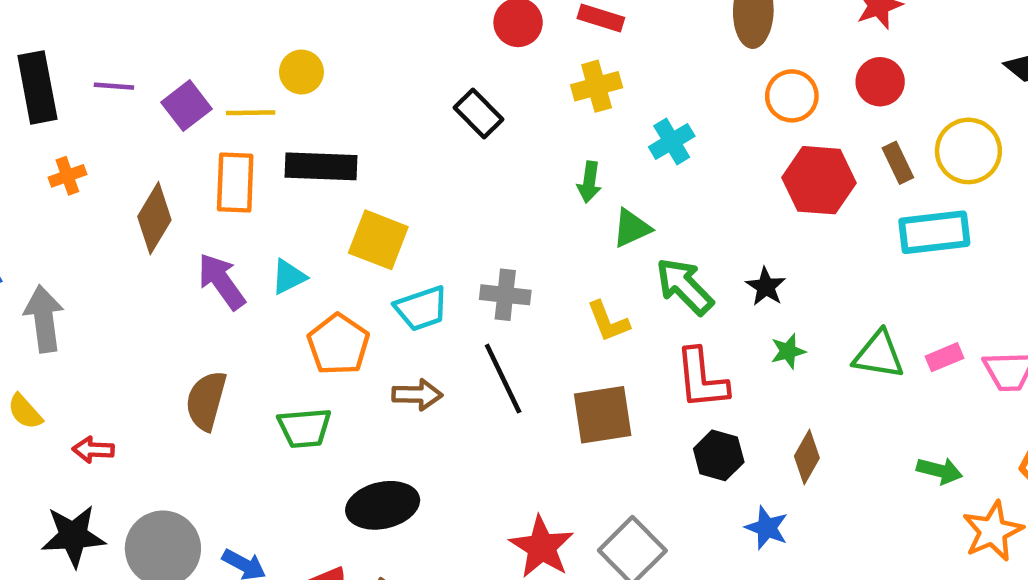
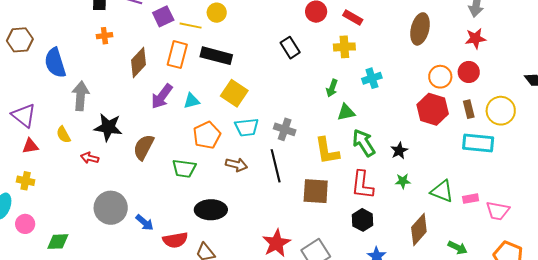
orange circle: (792, 96) -> (440, 77), moved
purple arrow: (222, 281) -> (162, 96), turned -120
yellow L-shape: (608, 321) -> (327, 151), size x1.4
brown diamond: (807, 457) -> (419, 230), moved, size x1.4
black star: (73, 536) -> (108, 127), moved

